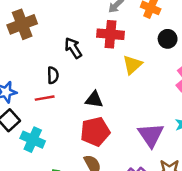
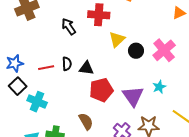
black circle: (168, 39) -> (136, 51), moved
black semicircle: (53, 75) -> (67, 64), moved
red pentagon: (95, 132) -> (101, 90), moved

